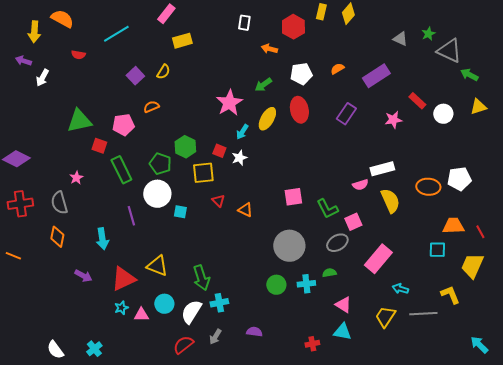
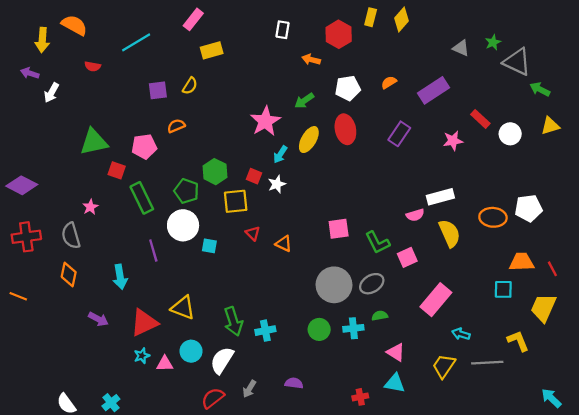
purple square: (135, 76) -> (158, 90), turned 36
gray ellipse: (337, 243) -> (372, 284), moved
cyan cross: (219, 303) -> (265, 331), moved

